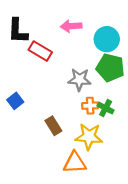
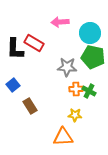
black L-shape: (18, 31) -> (15, 49), moved
brown rectangle: (53, 126) -> (30, 106), moved
yellow star: (89, 137) -> (75, 115), size x0.6

